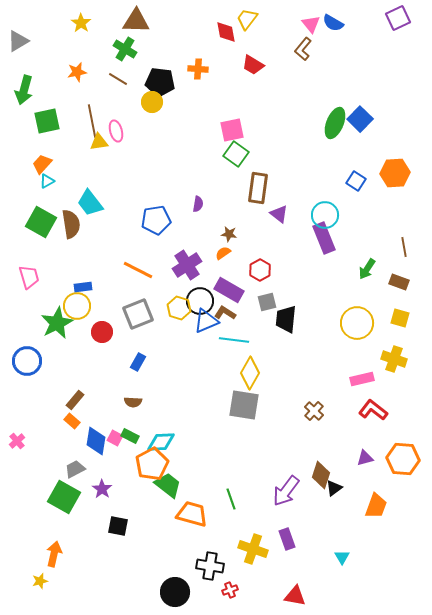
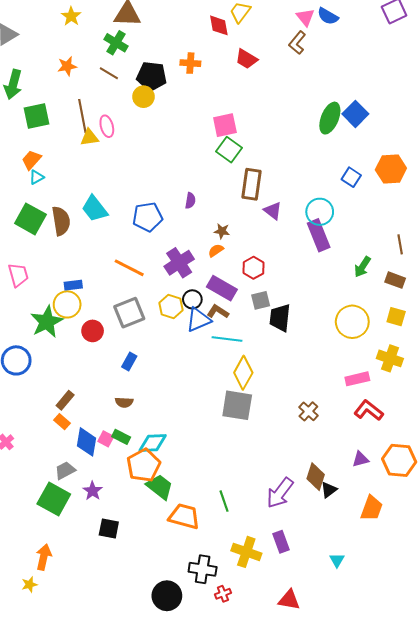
cyan trapezoid: (90, 203) -> (95, 209), moved
black circle: (200, 301) -> (192, 299), size x0.7

